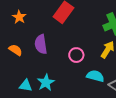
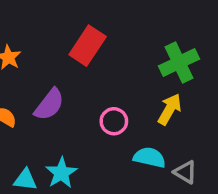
purple semicircle: (41, 44) -> (49, 105), turned -132

